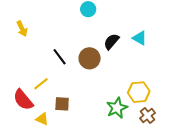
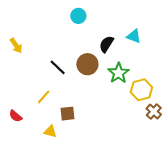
red semicircle: (23, 100) -> (15, 116), moved, size x0.6
green star: (117, 108) -> (119, 73), moved

